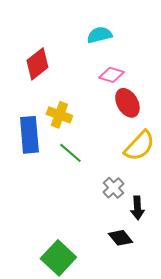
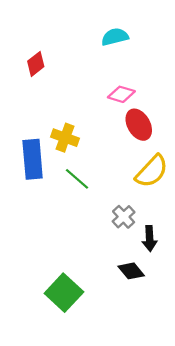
cyan semicircle: (99, 35) -> (115, 37), moved
red diamond: (37, 64) -> (36, 64), moved, size x0.7

